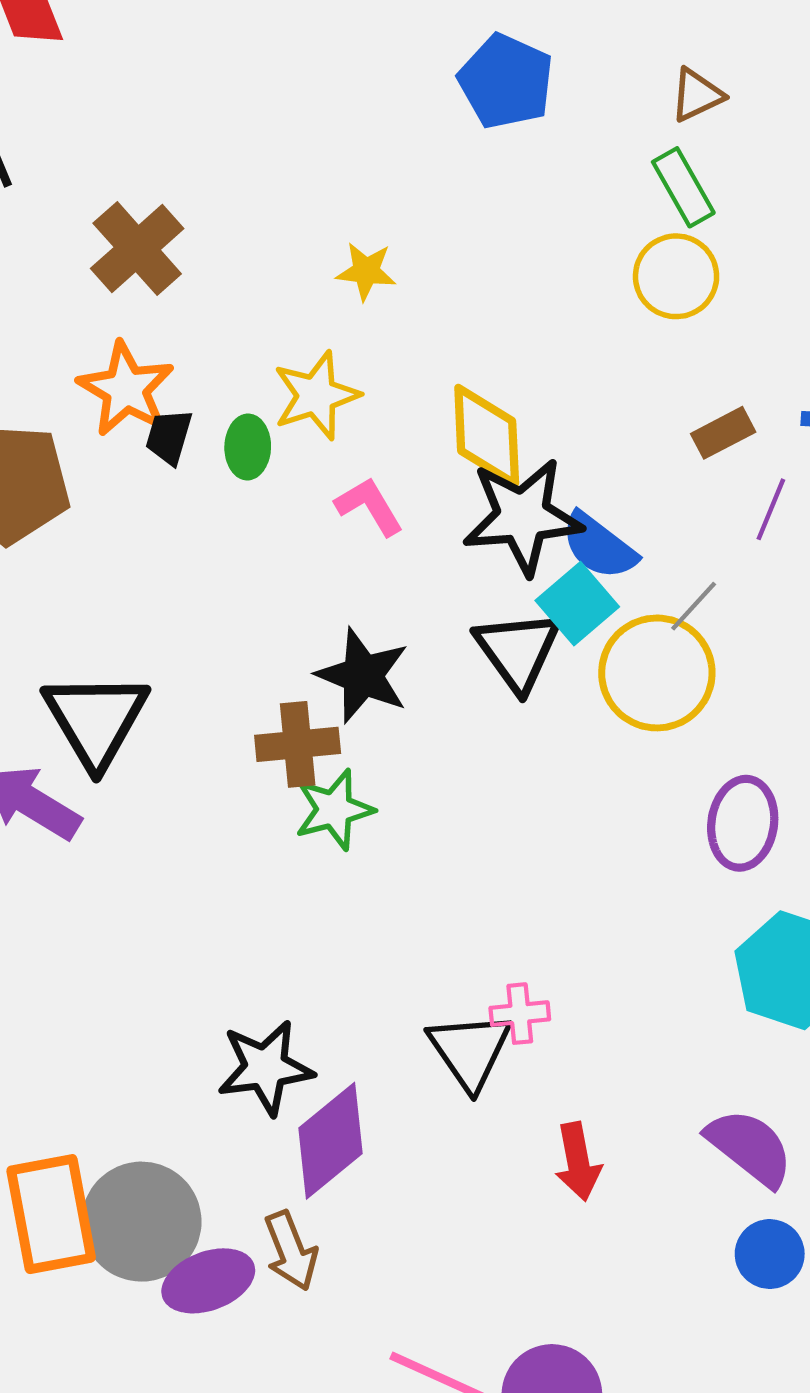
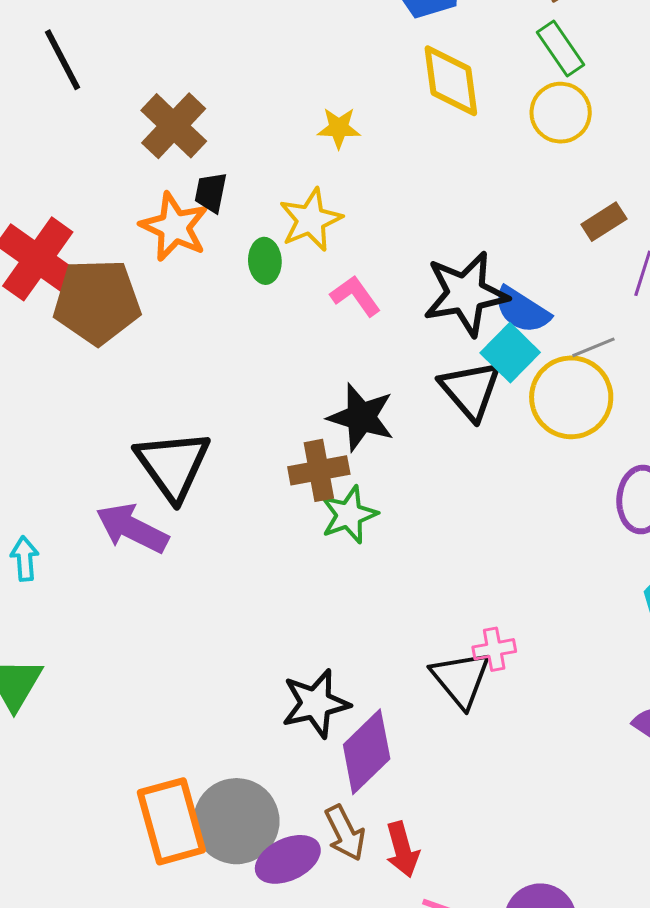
yellow diamond: (487, 436) -> (451, 81), moved
black trapezoid: (169, 437) -> (211, 192), moved
gray line: (694, 606) -> (593, 347), turned 30
red arrow: (578, 1162) -> (402, 849), moved

